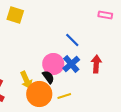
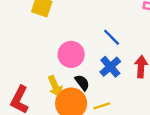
pink circle: (53, 64) -> (71, 54), moved

